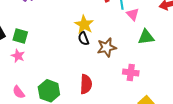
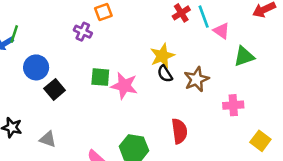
yellow star: (84, 25) -> (162, 56), turned 30
green square: (20, 36) -> (100, 77), moved
pink star: (18, 56) -> (124, 86), moved, size x1.5

